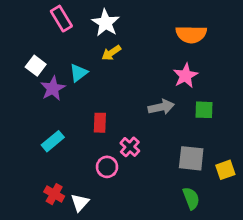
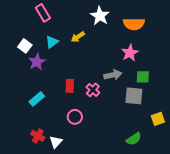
white star: (106, 23) -> (100, 16), moved
cyan triangle: (78, 73) -> (52, 42), moved
pink cross: (130, 147) -> (93, 90), moved
gray square: (191, 158) -> (134, 96), moved
green semicircle: (191, 198) -> (134, 139), turned 77

